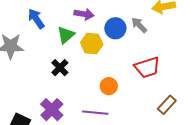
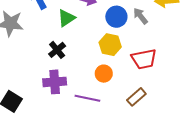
yellow hexagon: (92, 44) -> (110, 45), moved
brown rectangle: (167, 105) -> (136, 97), moved
purple cross: (52, 110) -> (55, 82), moved, turned 35

